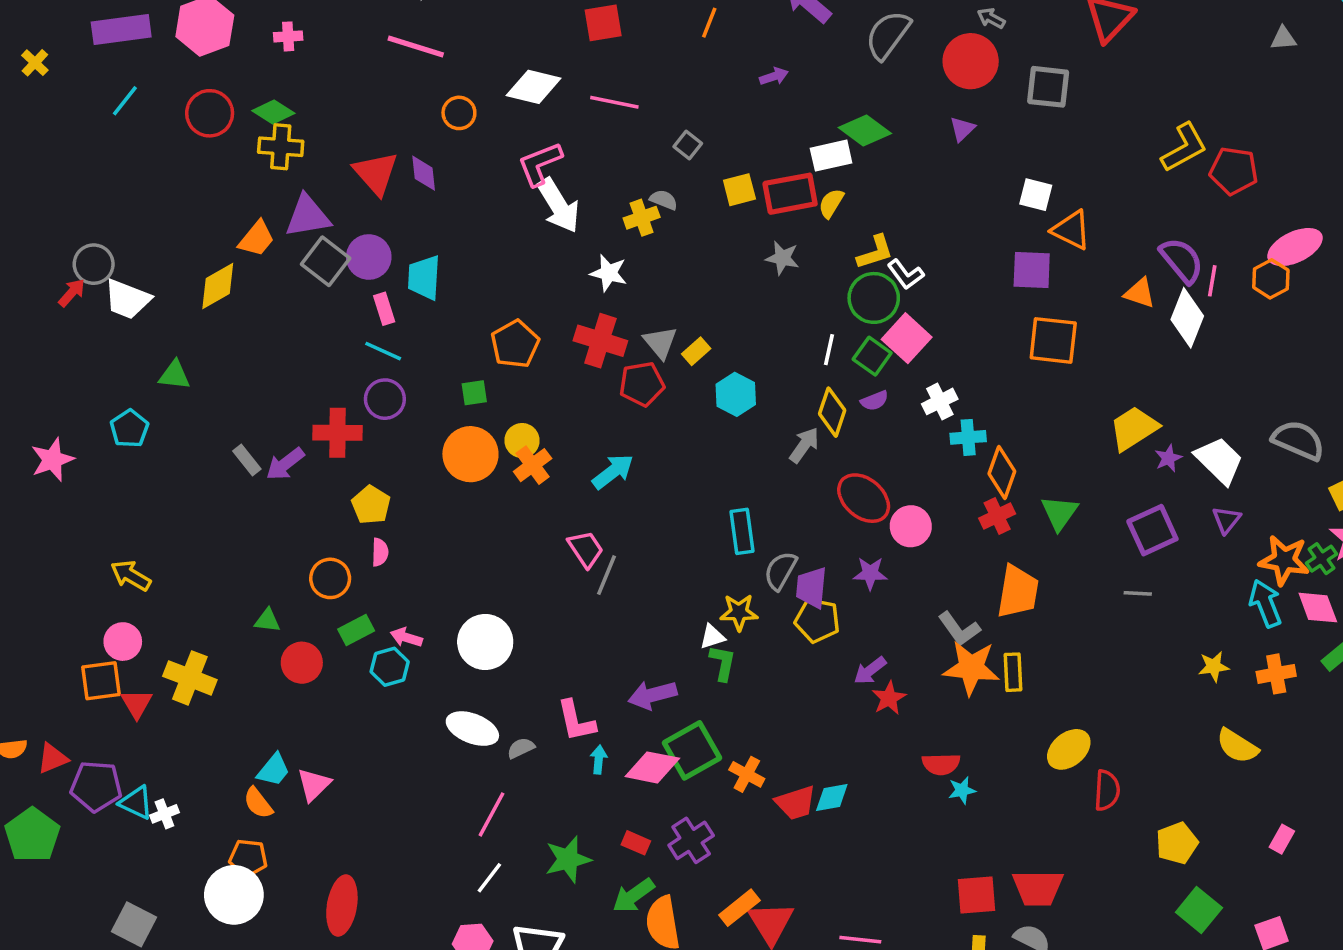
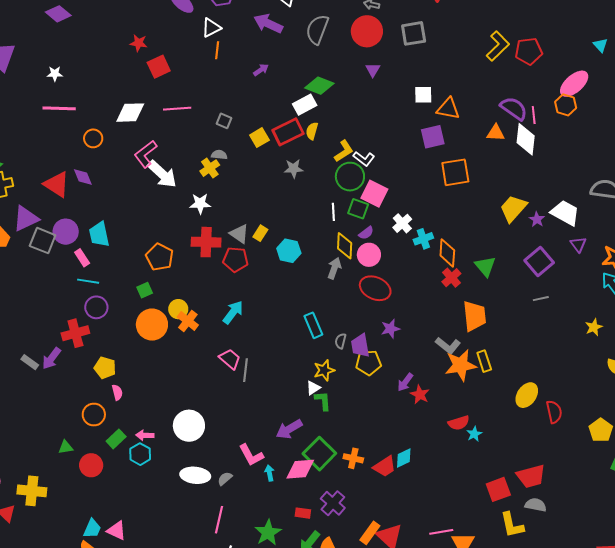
red pentagon: (642, 384) -> (235, 260), turned 30
pink circle: (911, 526) -> (369, 255), moved
gray semicircle: (780, 571) -> (341, 341), size x0.7
pink triangle: (314, 785) -> (117, 531), turned -35

